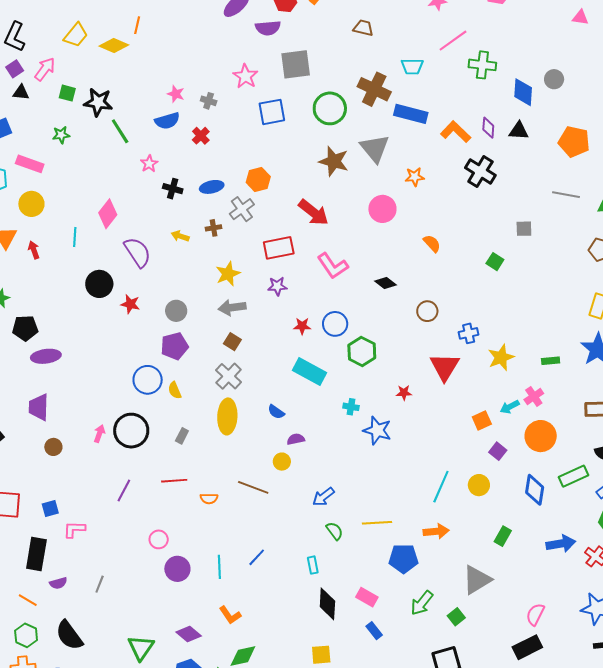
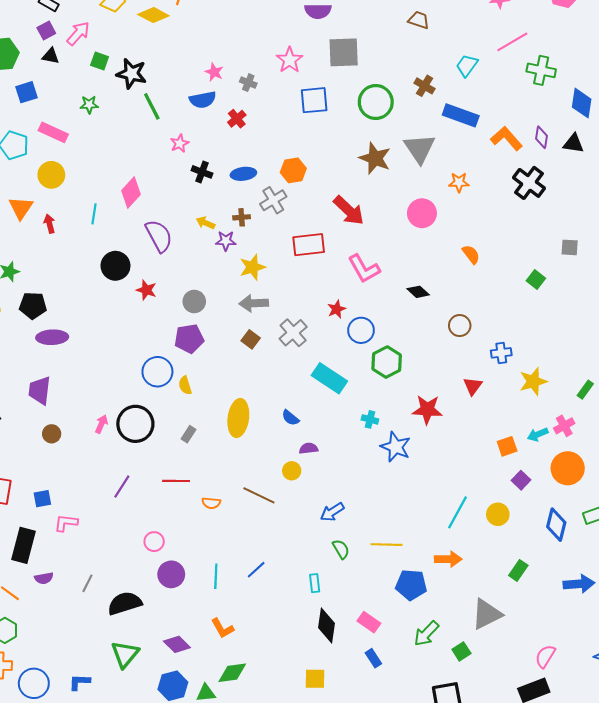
cyan trapezoid: (412, 67) -> (467, 65), turned 120
brown cross: (374, 89) -> (424, 86), size x0.6
purple star: (277, 286) -> (226, 241), moved
red star: (302, 326) -> (336, 309), moved, turned -30
green rectangle: (551, 361) -> (585, 390), turned -54
red triangle: (445, 367) -> (473, 386), size x0.6
gray cross: (229, 376) -> (293, 333), moved
red star: (404, 393) -> (427, 410), size x1.8
black semicircle: (69, 635) -> (125, 603), moved, turned 104

